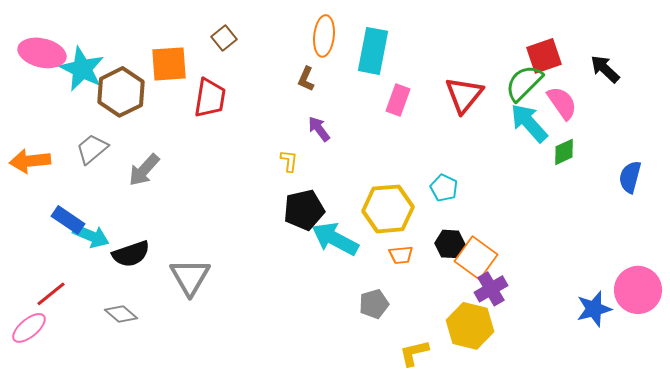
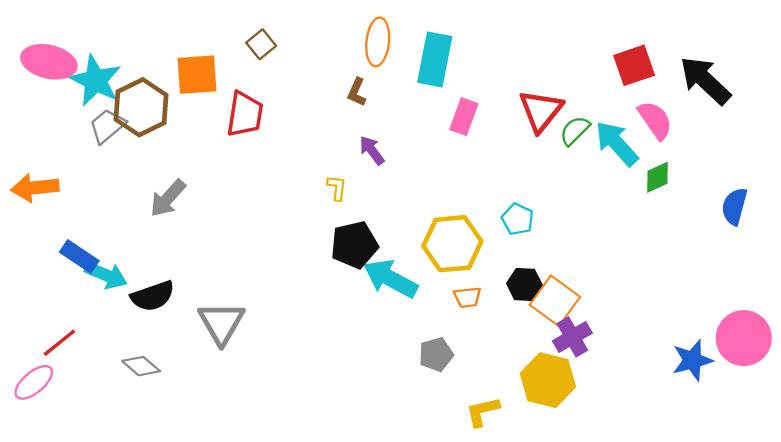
black arrow: (605, 69) -> (705, 80), size x1.5
green semicircle: (524, 83) -> (575, 131), moved, size x0.7
gray trapezoid: (92, 149) -> (107, 126), moved

